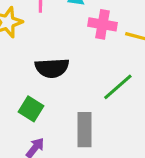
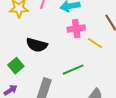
pink cross: (103, 24) -> (76, 29), turned -36

